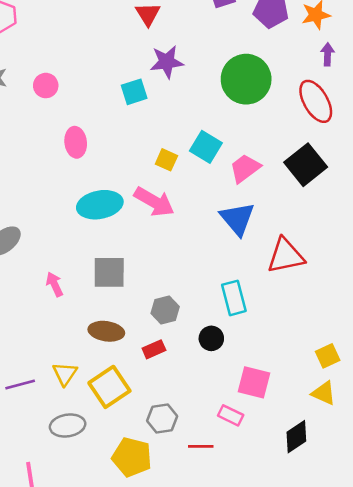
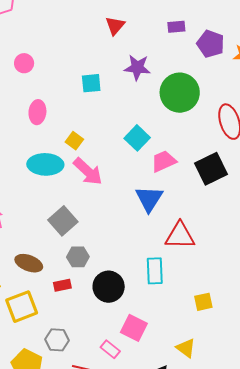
purple star: (167, 62) -> (137, 67), moved
yellow square: (166, 160) -> (74, 141), moved
gray square: (109, 272) -> (63, 221), moved, turned 36
cyan rectangle: (234, 298) -> (155, 271), moved
black circle: (211, 338) -> (109, 287), size x1.6
yellow square: (328, 356) -> (203, 302), moved

